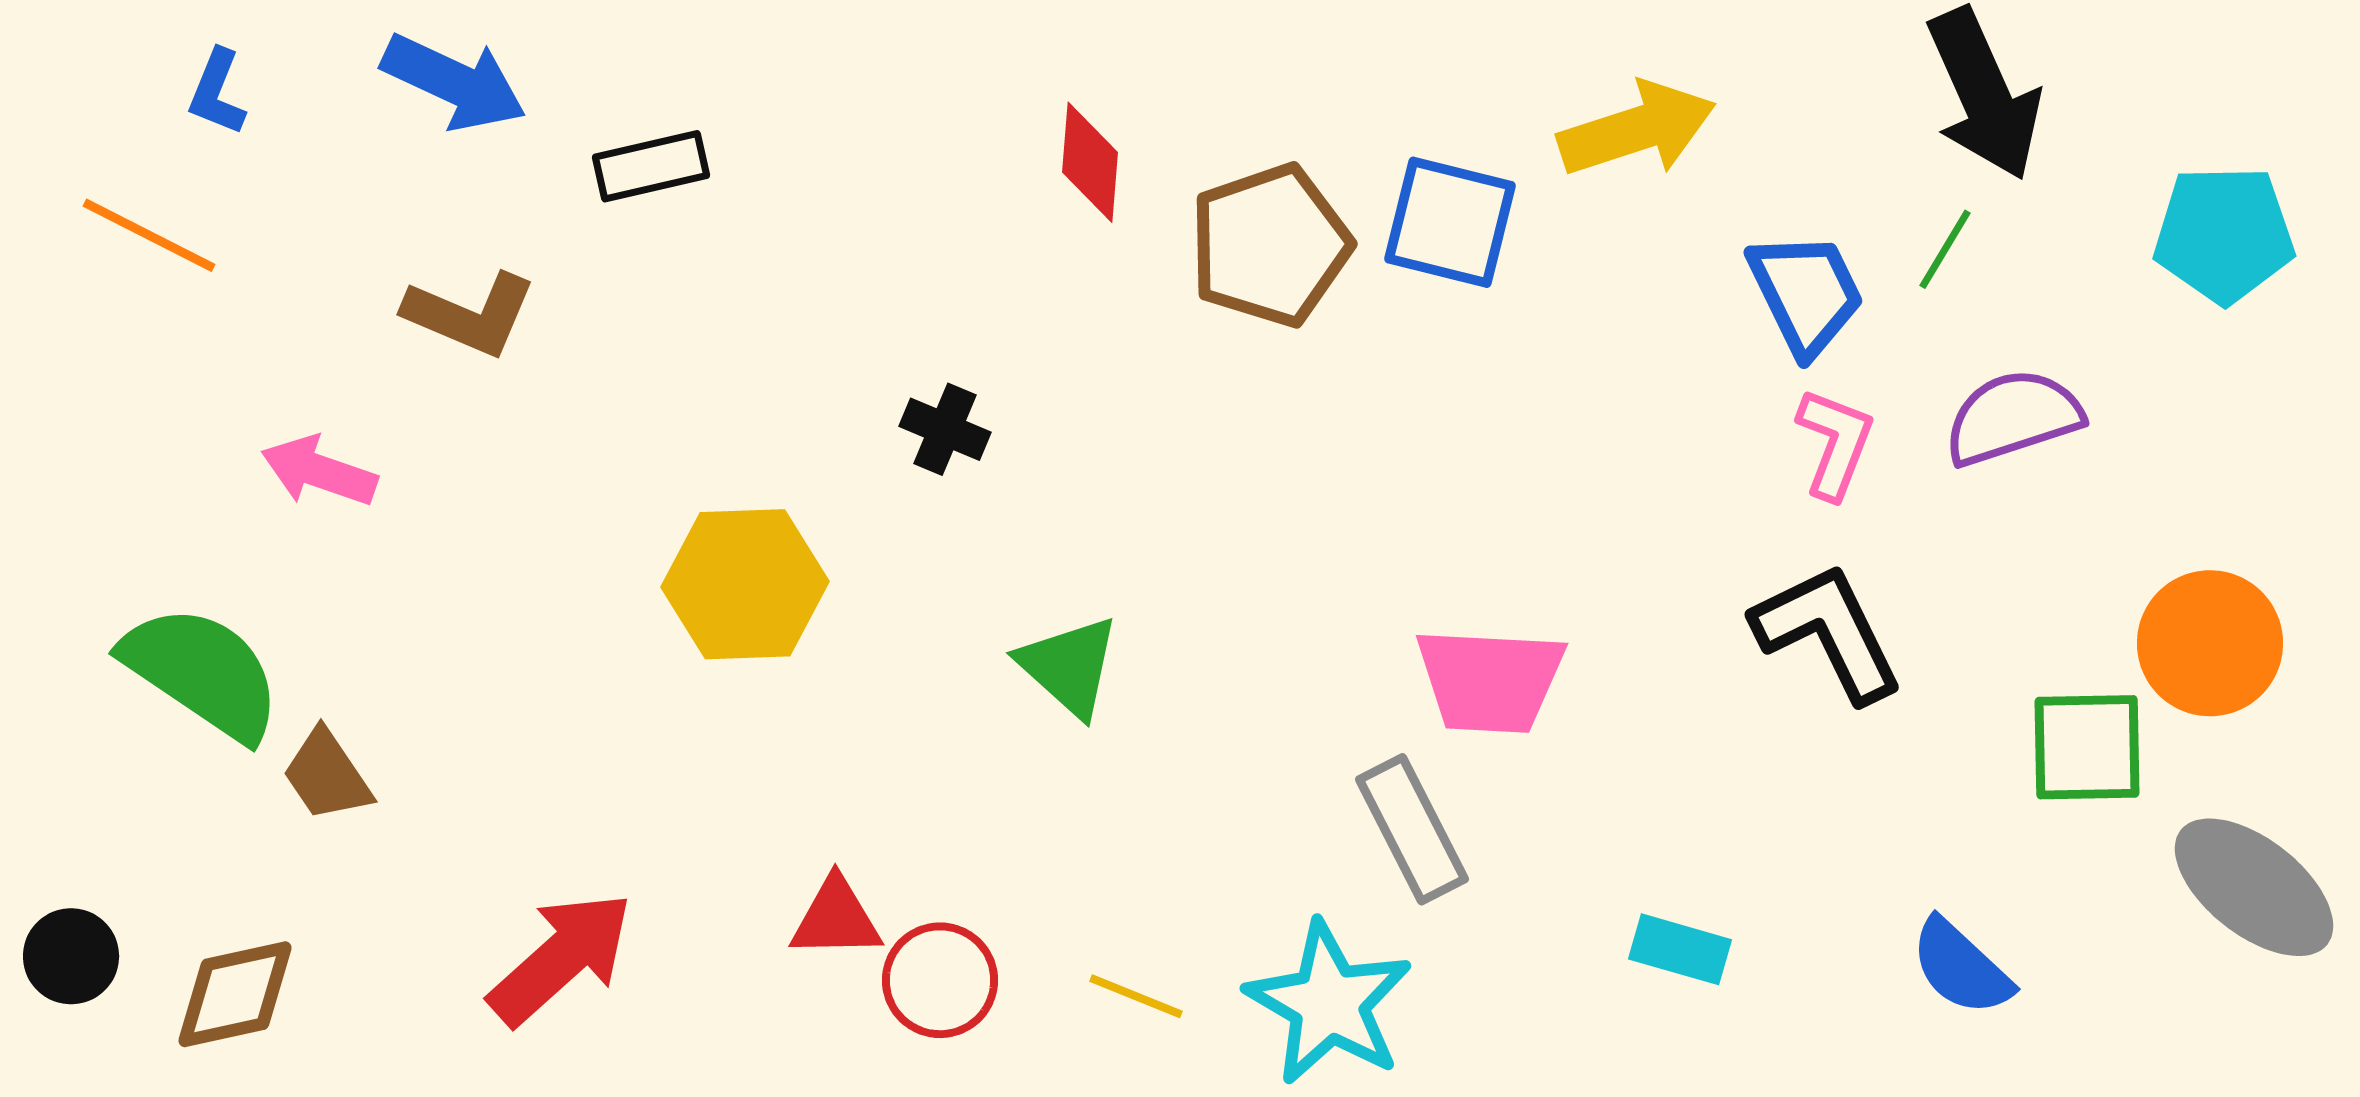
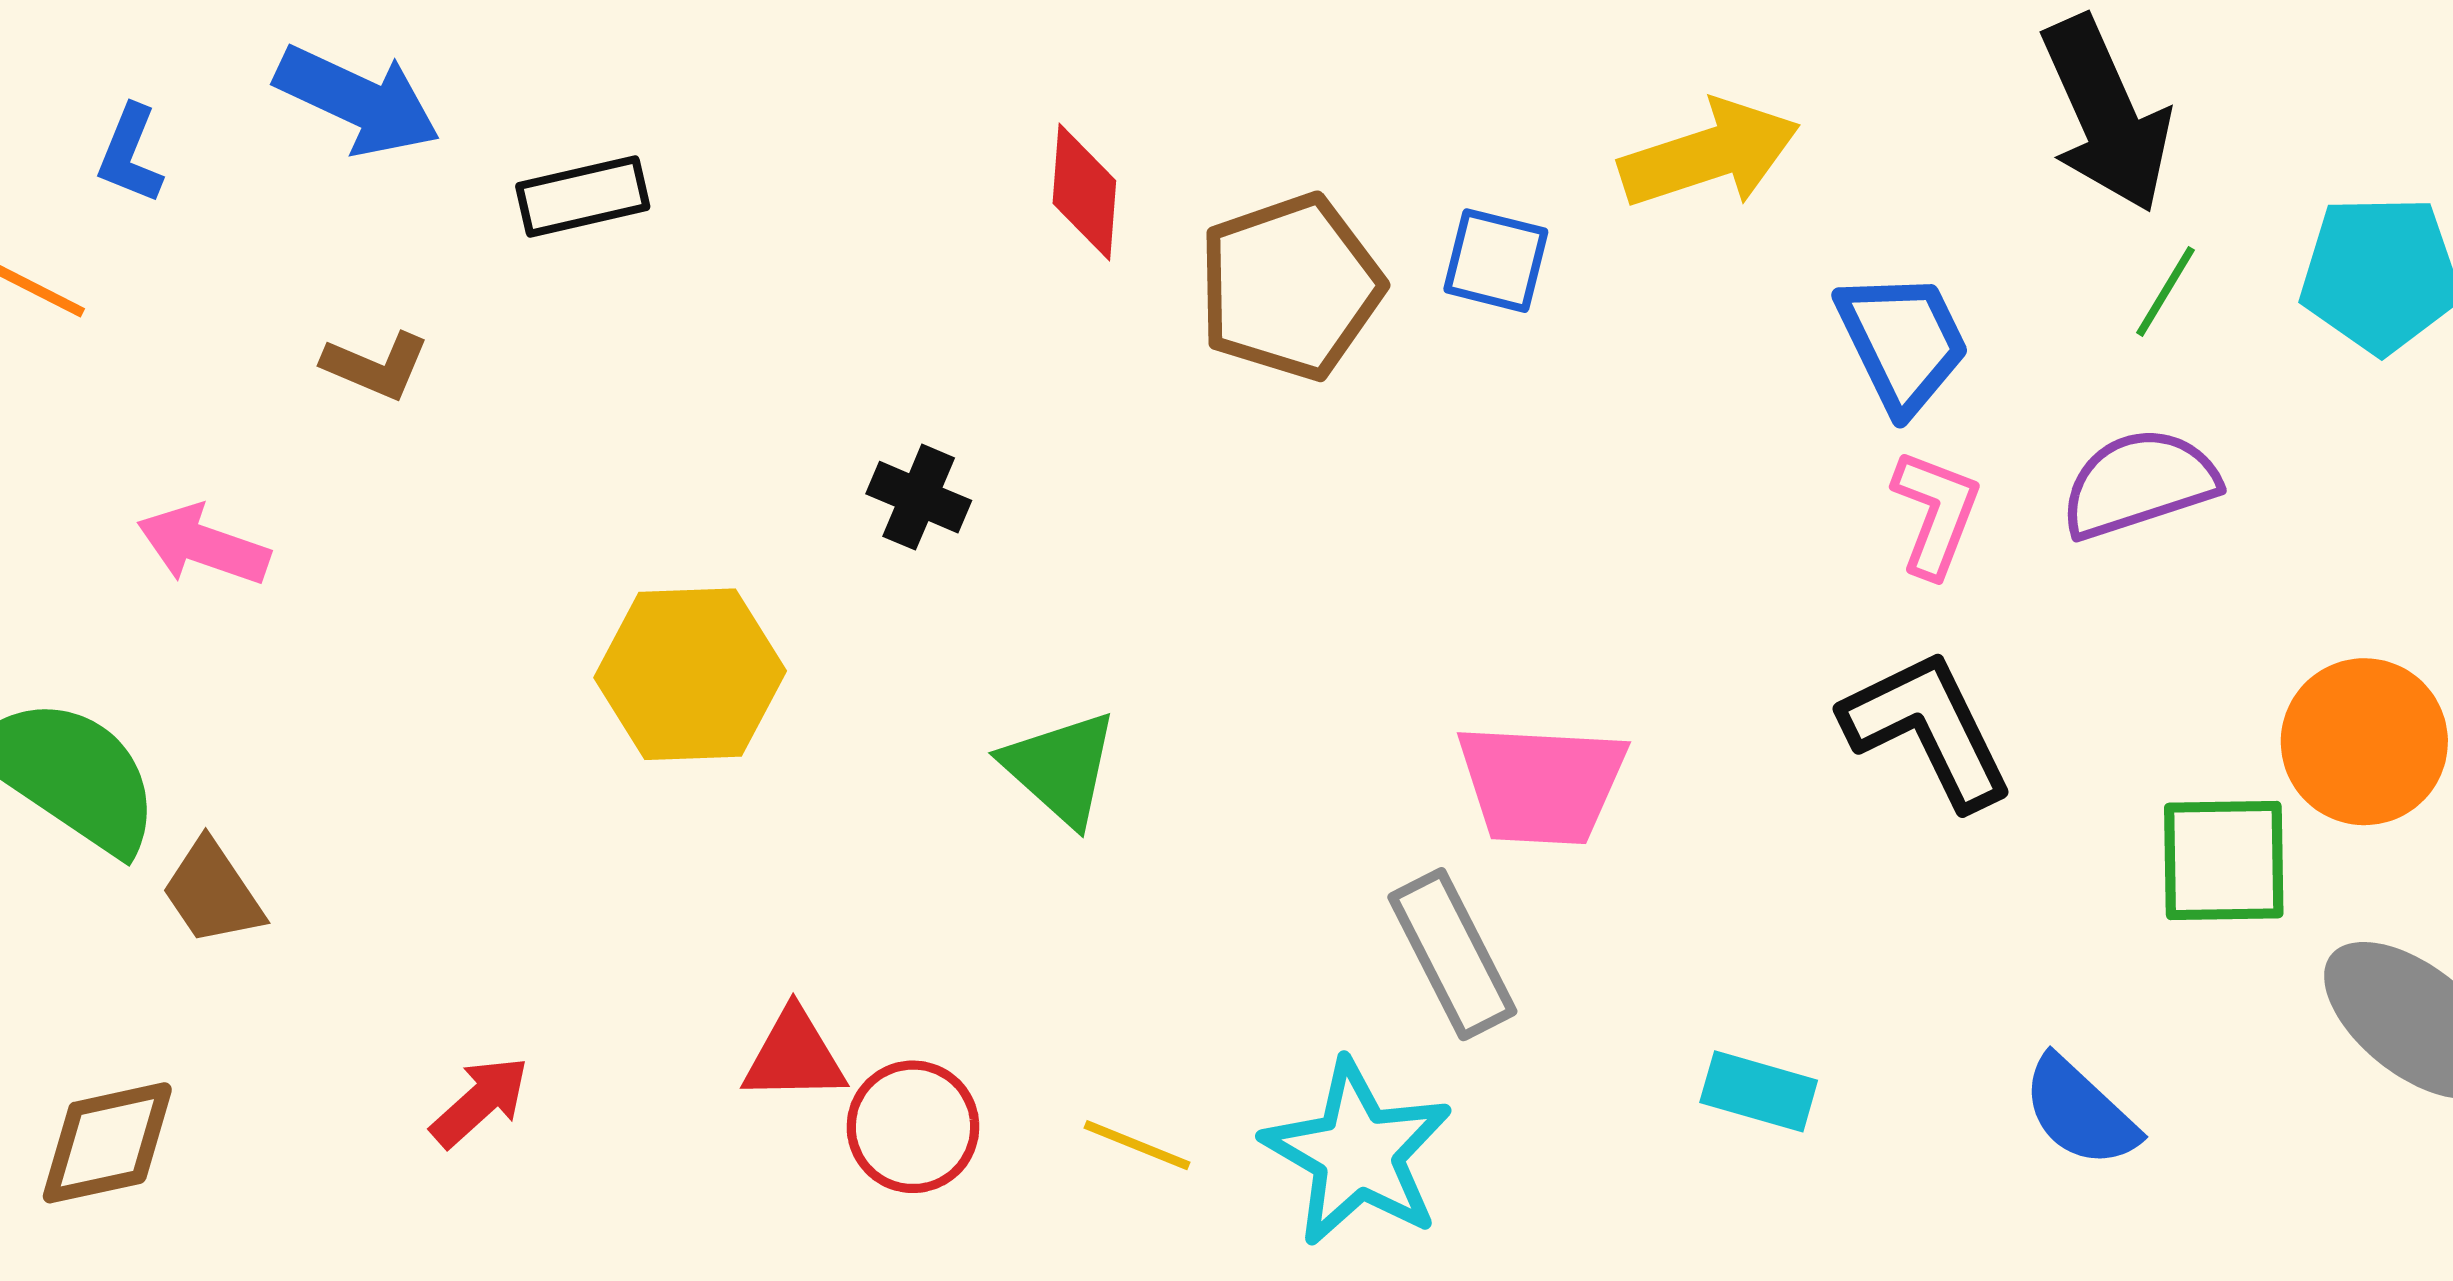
blue L-shape: (217, 92) -> (130, 154), moved
blue square: (1450, 222) -> (1496, 261), size x0.7
green line: (1945, 249) -> (2165, 291), moved
brown L-shape: (470, 314) -> (376, 366), size x0.7
red arrow: (561, 958) -> (480, 1102), size x0.6

